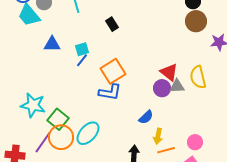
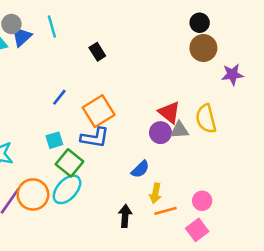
blue triangle: (52, 44) -> (22, 37), moved, turned -42
cyan square: (82, 49) -> (54, 140), moved
green square: (58, 119) -> (70, 163), moved

